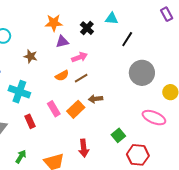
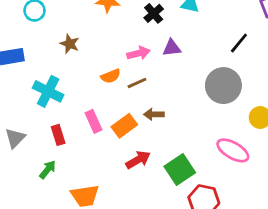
black line: (127, 39) -> (239, 43), moved
purple triangle: (62, 42) -> (172, 48), moved
green square: (118, 135) -> (180, 169), size x1.5
red arrow: (84, 148) -> (138, 160), moved, turned -120
green arrow: (21, 157) -> (48, 170), moved

